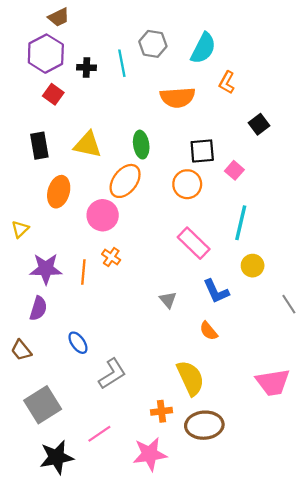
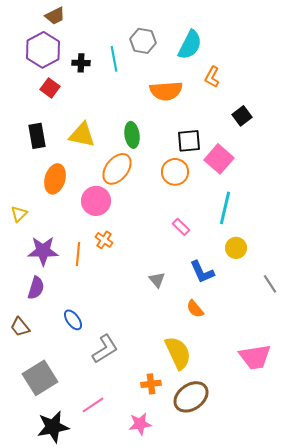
pink square: (234, 170) -> (219, 159), size x1.6
pink rectangle: (194, 243) -> (181, 227), size x0.6
brown ellipse: (204, 425) -> (191, 397), turned -32
pink star: (150, 454) -> (140, 424), size x0.7

